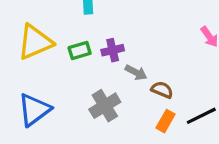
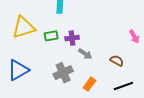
brown semicircle: (162, 90) -> (117, 61), moved
orange rectangle: (165, 121) -> (89, 84), moved

